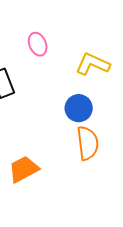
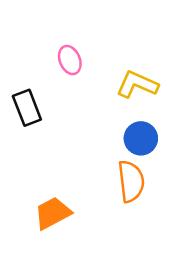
blue circle: (79, 108) -> (141, 138), moved

